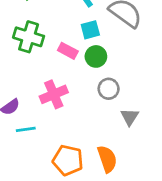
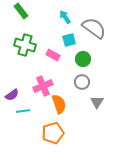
green circle: (96, 56) -> (83, 59), moved
orange semicircle: (107, 159) -> (59, 104), moved
orange pentagon: (68, 160) -> (53, 133), turned -30

